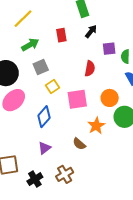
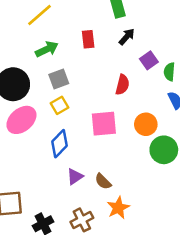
purple square: (109, 49) -> (149, 60), turned -32
yellow square: (53, 86) -> (60, 105), moved
orange star: (96, 126) -> (118, 208), moved
purple triangle: (44, 148) -> (75, 177), moved

